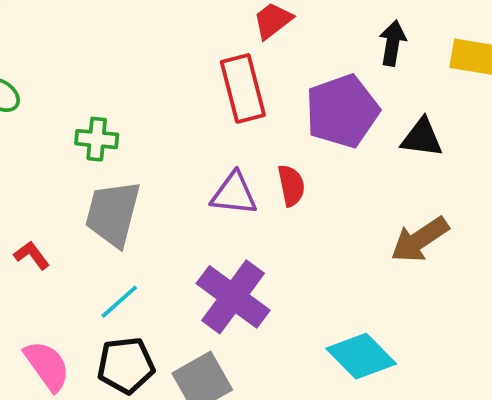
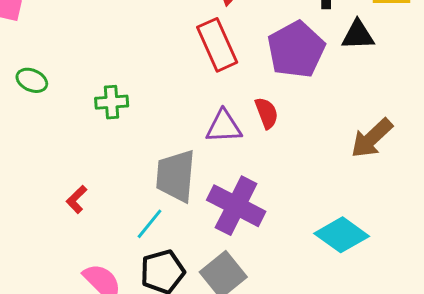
black triangle: (422, 138) -> (358, 35), moved
gray trapezoid: (113, 214) -> (176, 176), moved
red L-shape: (32, 255) -> (77, 199), turned -88

